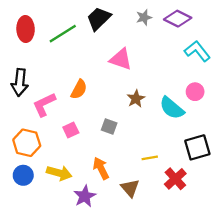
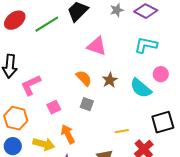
red ellipse: (26, 29) -> (15, 20), turned 55
cyan L-shape: (197, 51) -> (146, 45), moved, turned -40
orange semicircle: (79, 89) -> (84, 78), moved, turned -72
orange arrow: (101, 168) -> (68, 134), moved

